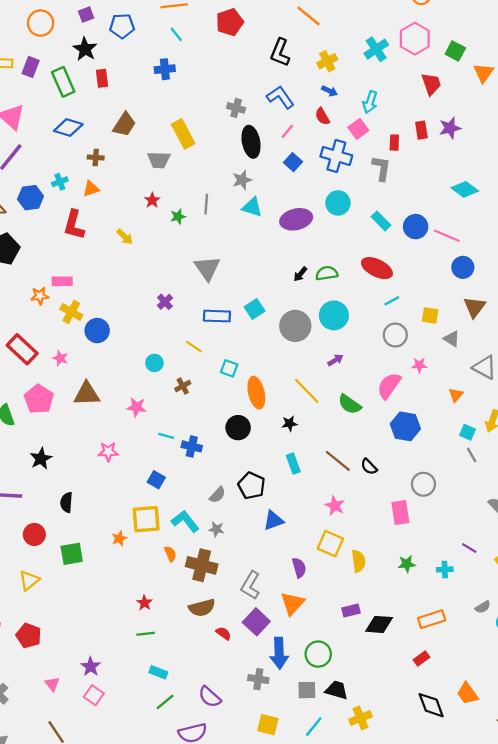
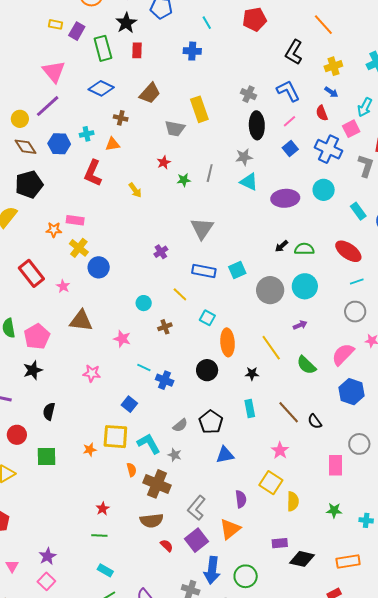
pink pentagon: (39, 399) -> (37, 336), moved

